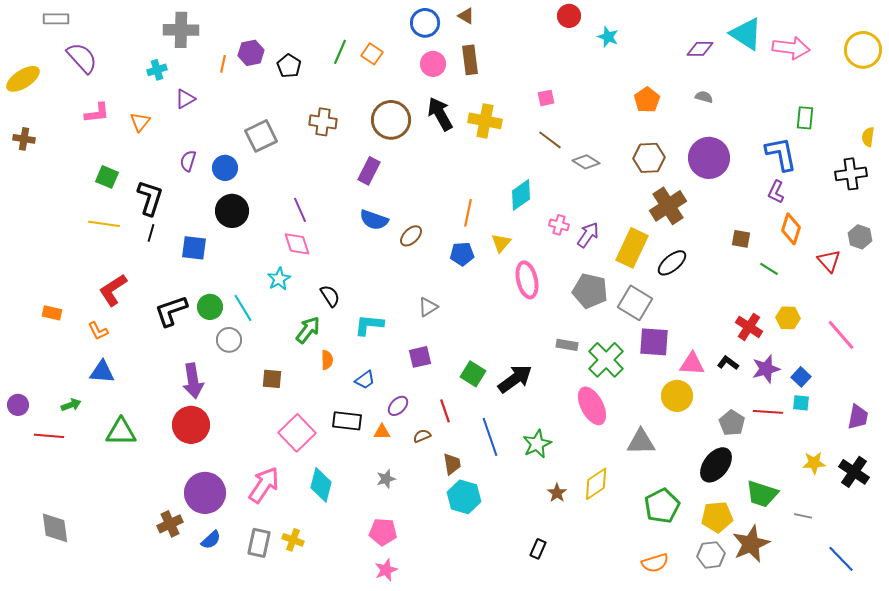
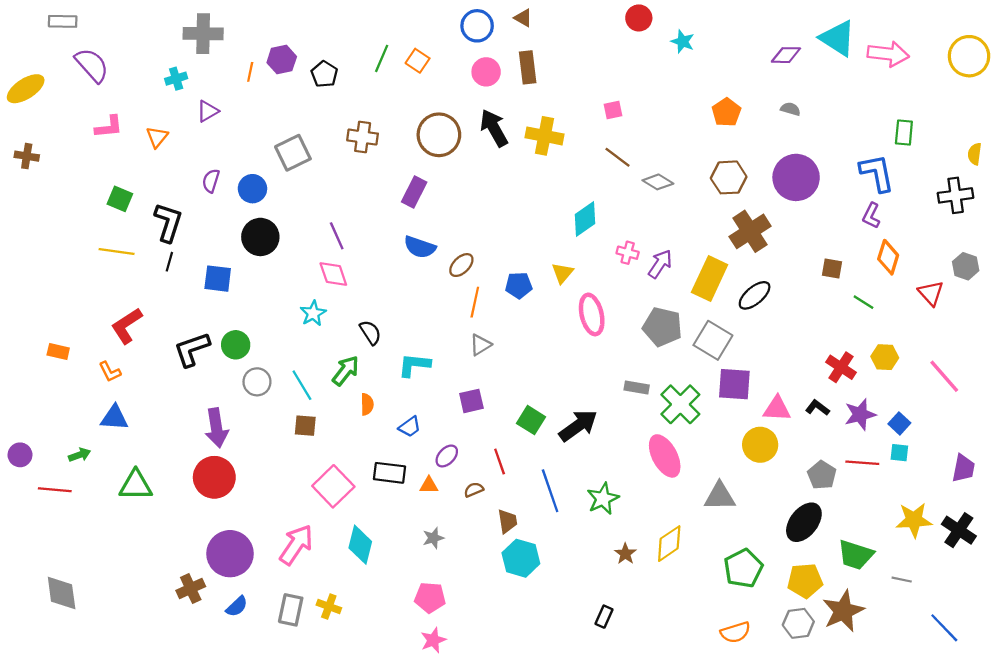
orange line: (468, 213) -> (475, 302), moved
cyan line: (243, 308) -> (302, 385), moved
yellow star: (814, 463) -> (914, 520), size x1.4

